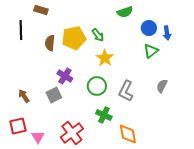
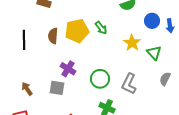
black line: (21, 30) -> (24, 40), moved
green triangle: (151, 51) -> (154, 53), moved, turned -35
yellow star: (105, 58) -> (132, 43), moved
gray square: (54, 95) -> (57, 88), turned 35

